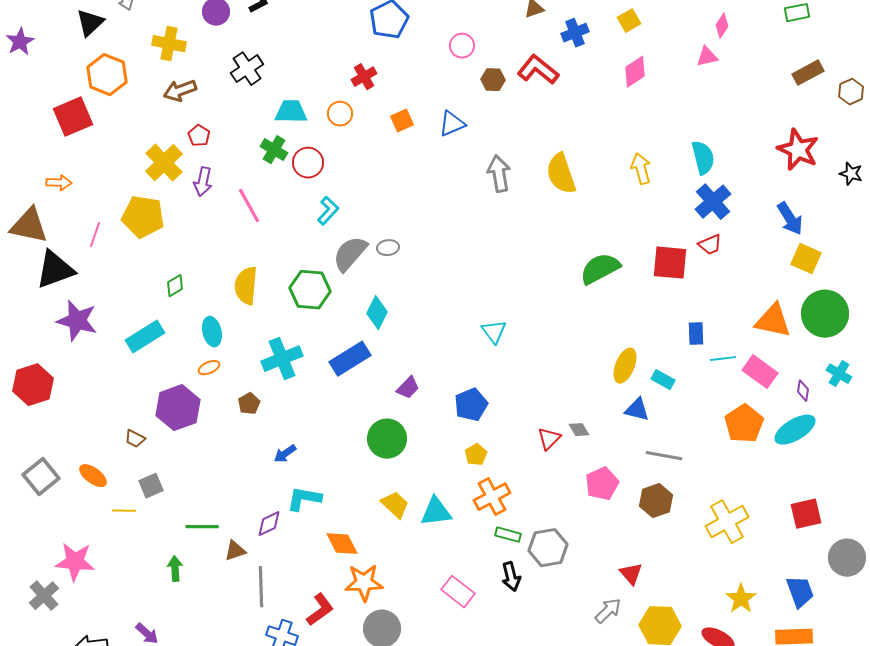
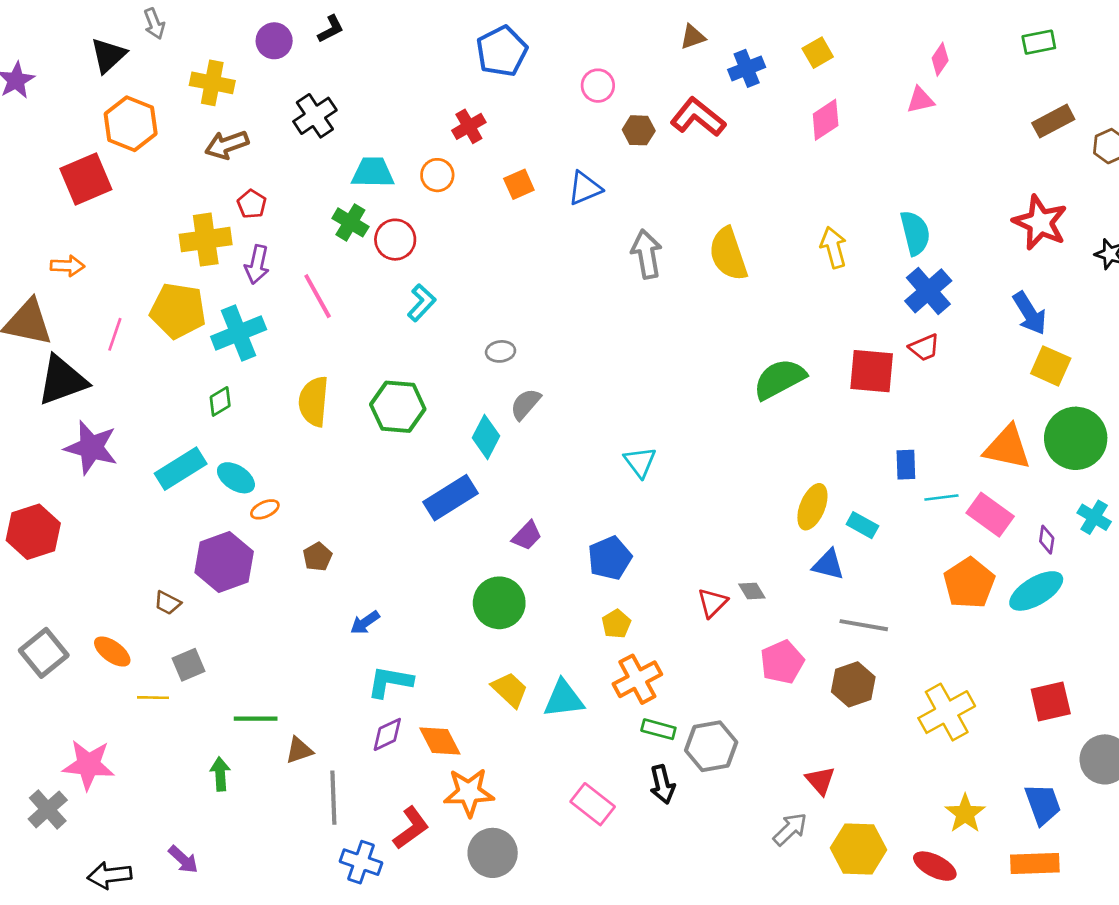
yellow cross: (164, 163) -> (206, 240), turned 36
gray semicircle: (350, 254) -> (526, 404), moved, size x0.7
cyan ellipse: (212, 332) -> (236, 478), moved, turned -44
cyan cross: (282, 359) -> (239, 333), moved
purple diamond: (269, 524) -> (387, 734), moved

